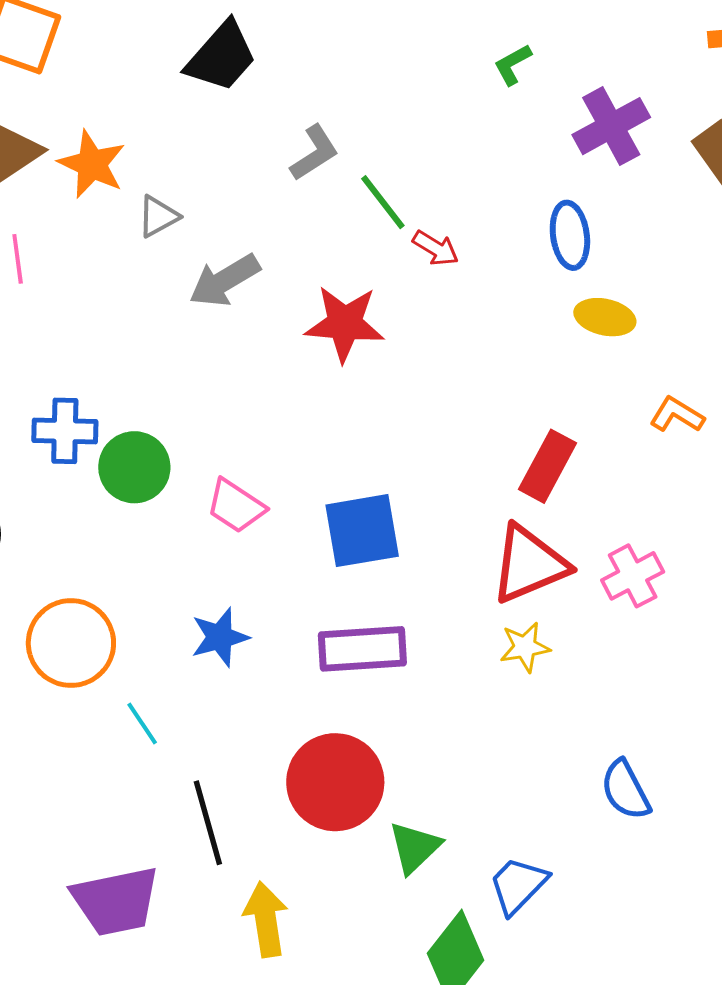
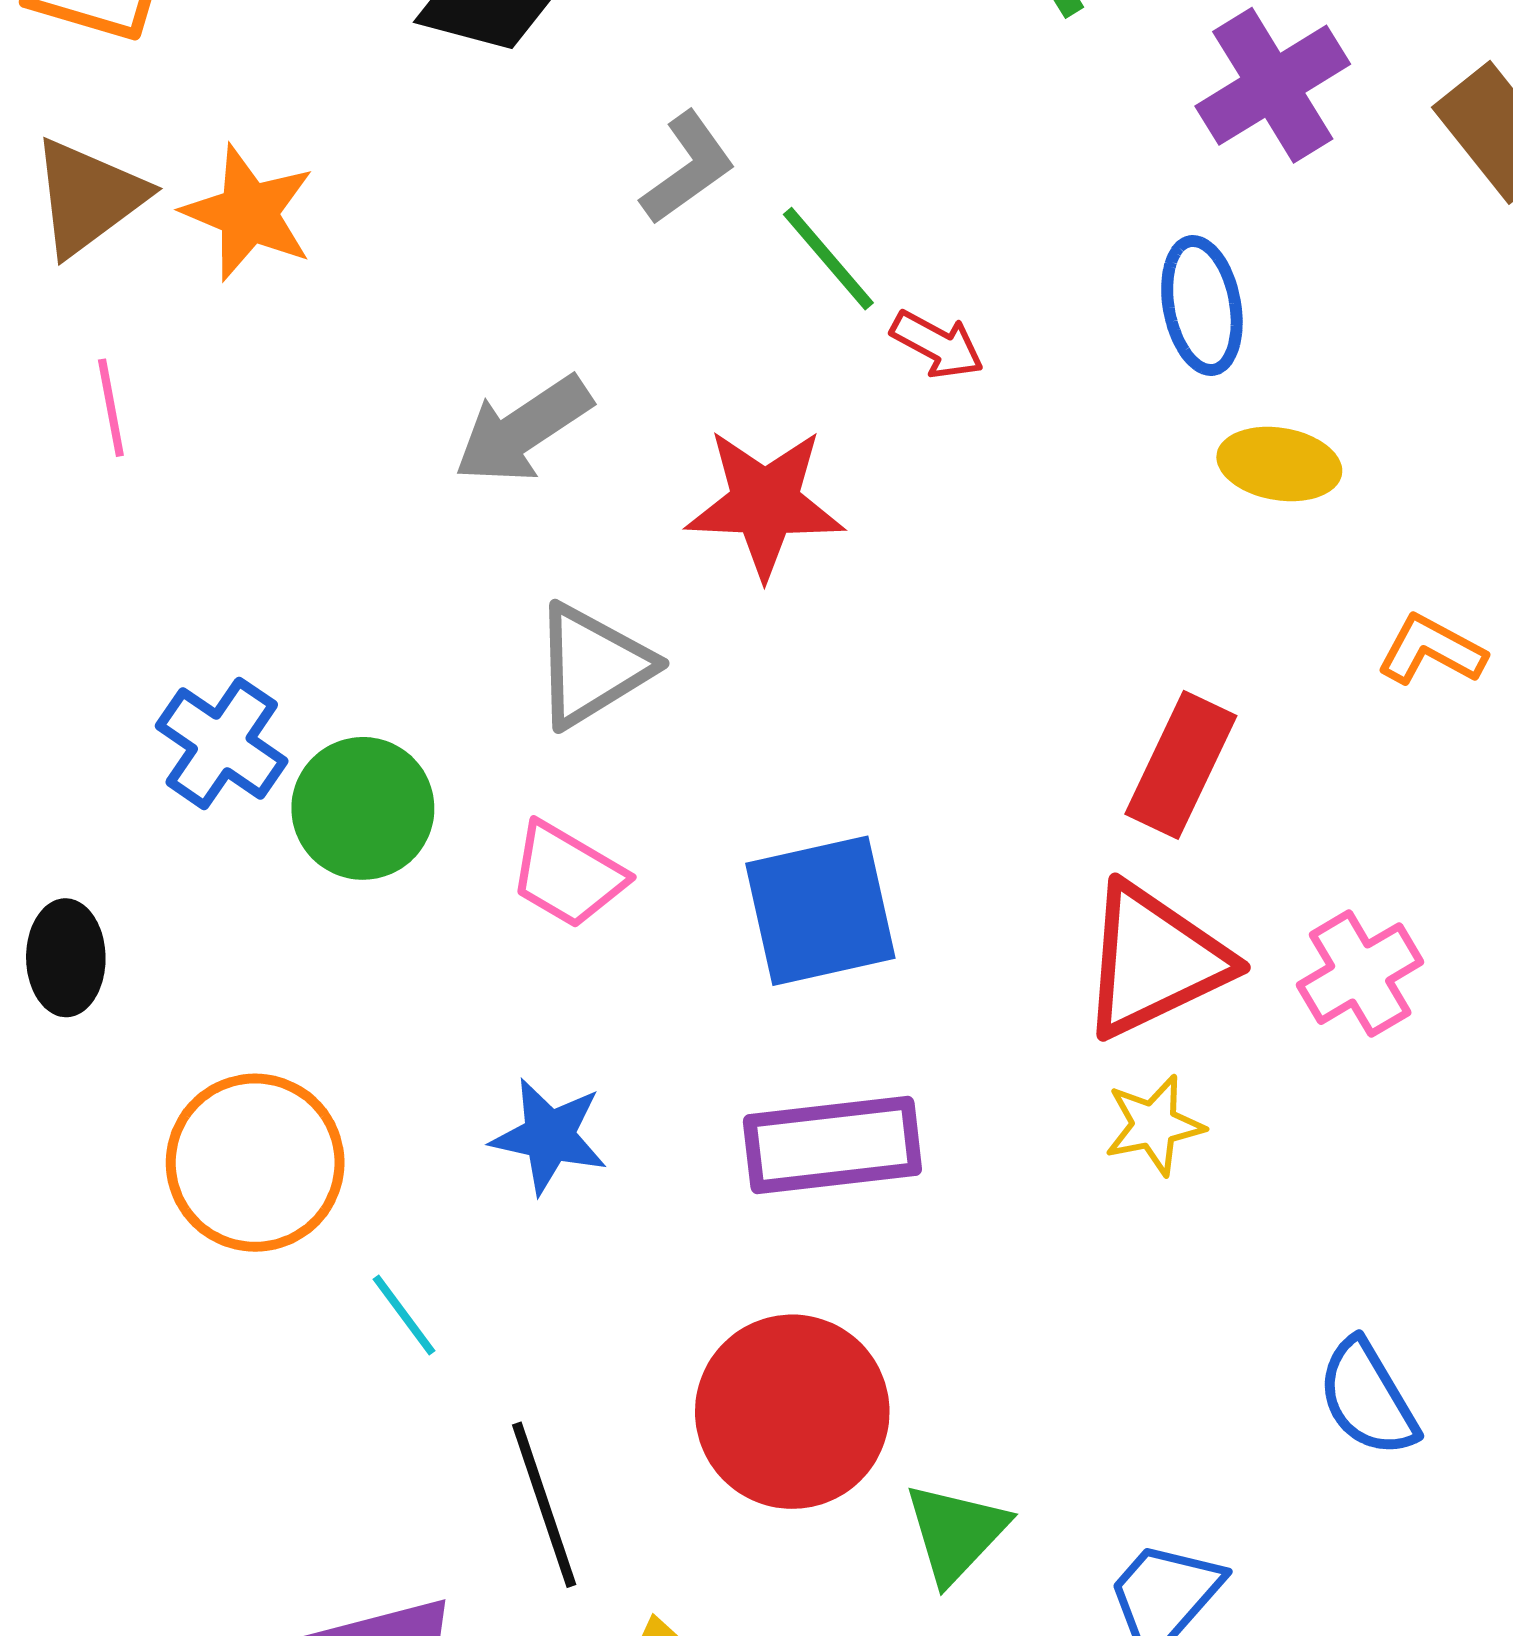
gray triangle: (158, 216) -> (592, 665), moved, size x1.5
blue cross: (65, 431) -> (222, 743), turned 36
blue star: (220, 637) -> (549, 1136), turned 30

